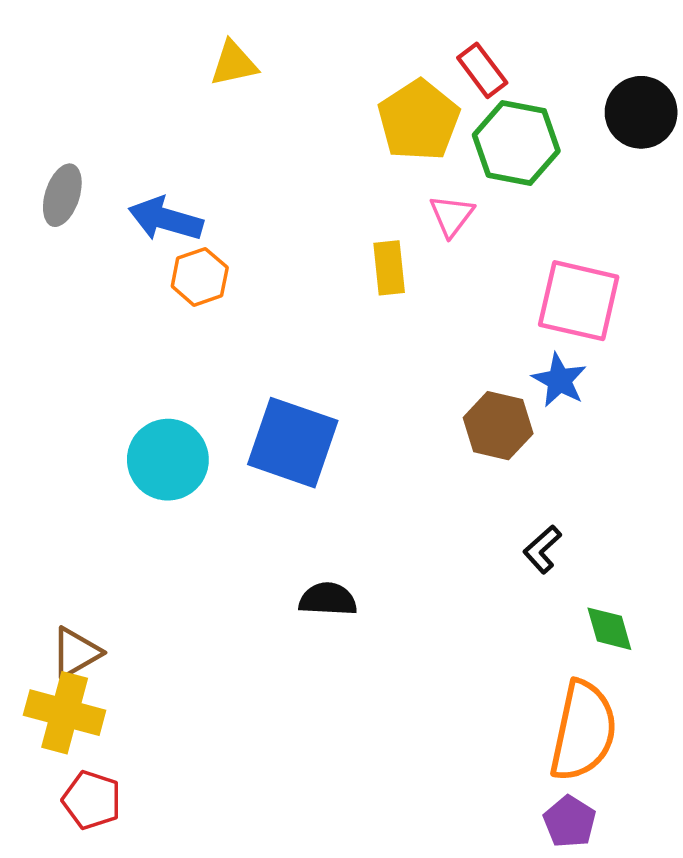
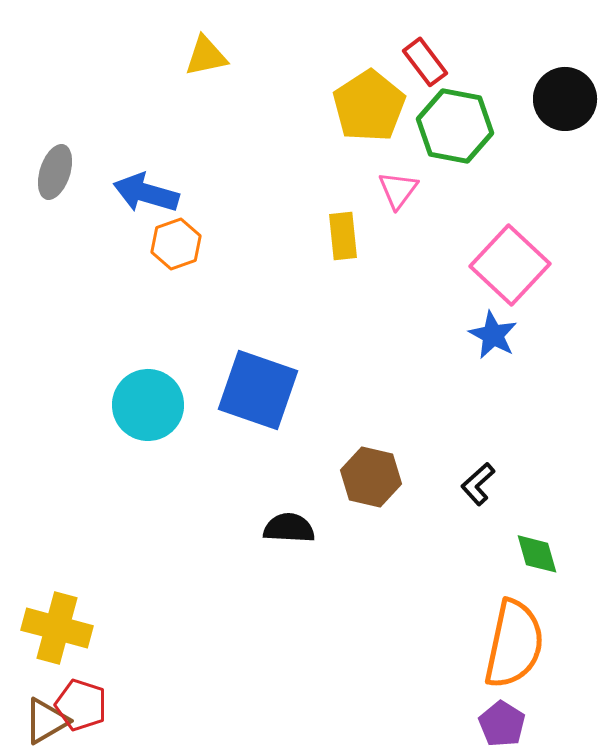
pink square: (579, 301) -> (510, 265), turned 30
brown hexagon: (498, 426) -> (371, 477), moved
brown triangle: (76, 653) -> (46, 721), moved

